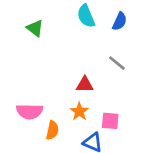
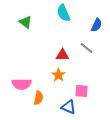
blue semicircle: (120, 21) -> (96, 25), moved
red triangle: (85, 85) -> (62, 55), moved
orange star: (79, 111) -> (58, 75), moved

